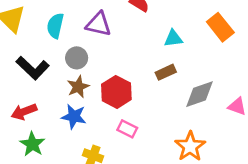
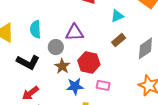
purple triangle: (99, 24) -> (75, 33), moved
blue star: (74, 117) -> (75, 86), moved

